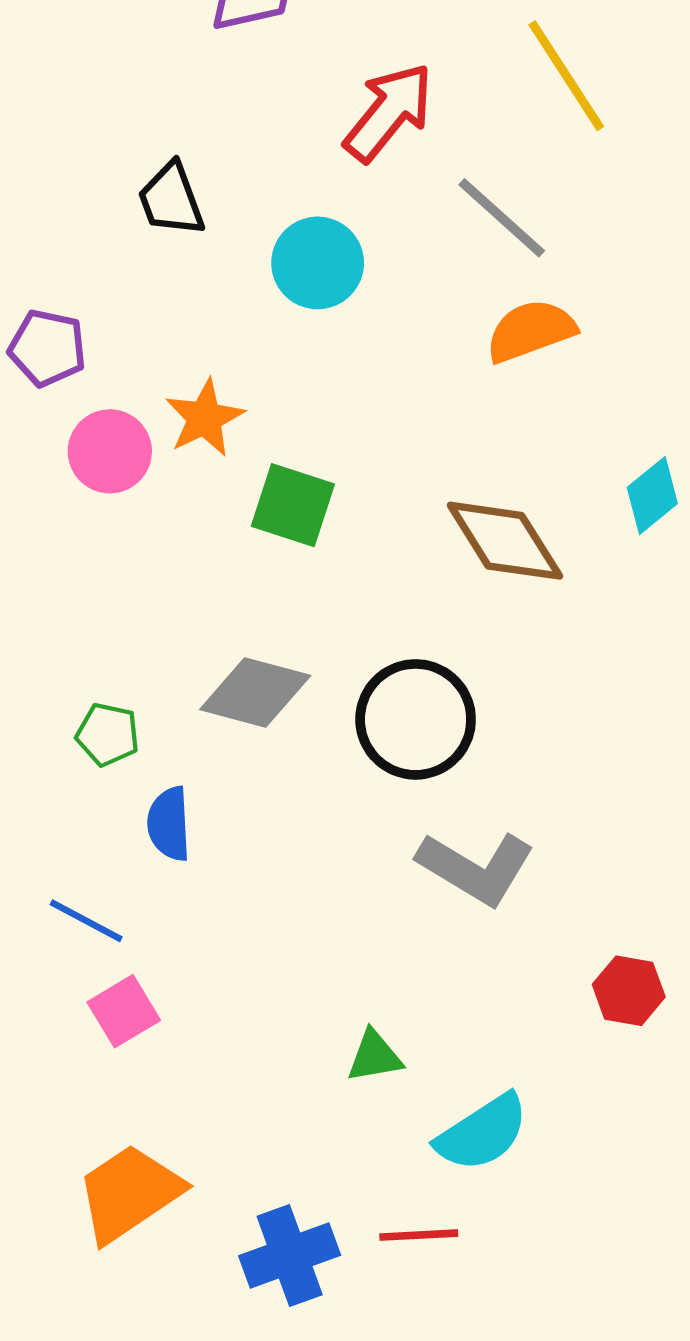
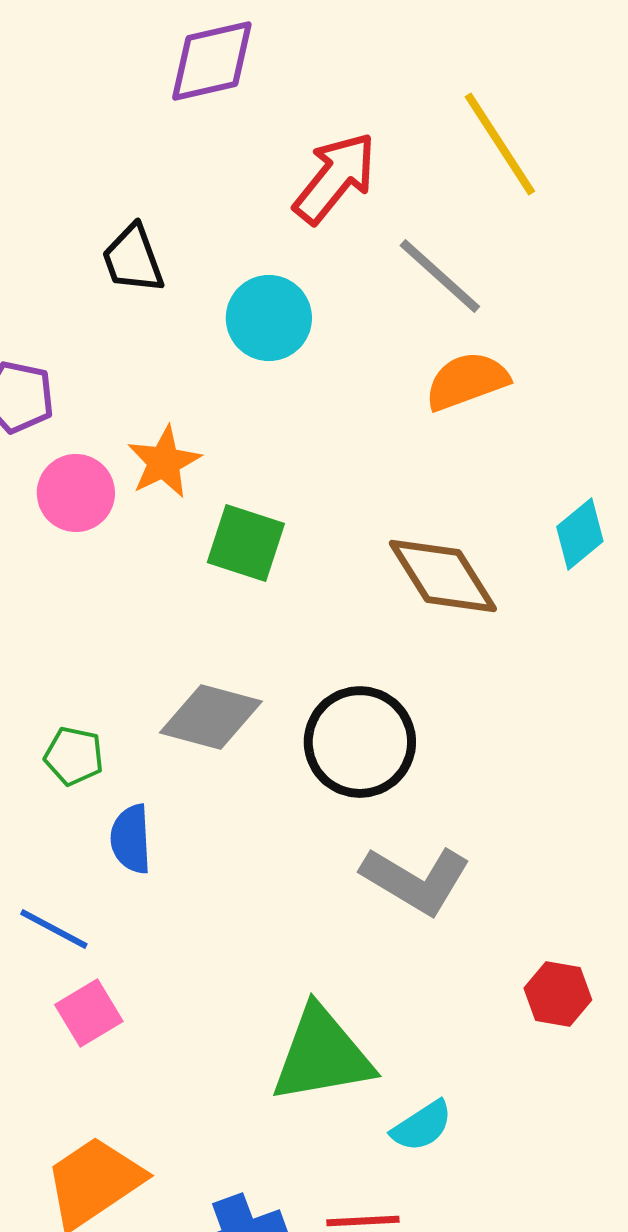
green triangle: (375, 1056) -> (322, 1055), size x2.0
cyan semicircle: (482, 1133) -> (422, 1126), size x0.7

